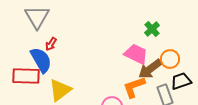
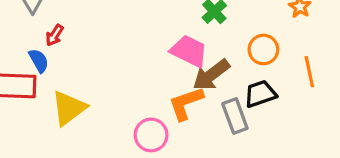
orange circle: (170, 59) -> (263, 49), moved
blue semicircle: (41, 60) -> (39, 61), size x0.6

